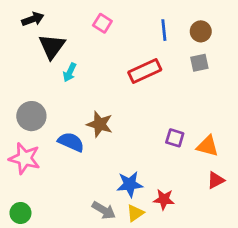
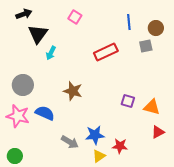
blue line: (164, 30) -> (129, 22), moved
brown circle: (201, 31) -> (156, 28), moved
blue semicircle: (71, 142) -> (45, 113), moved
gray arrow: (104, 210) -> (70, 142), moved

